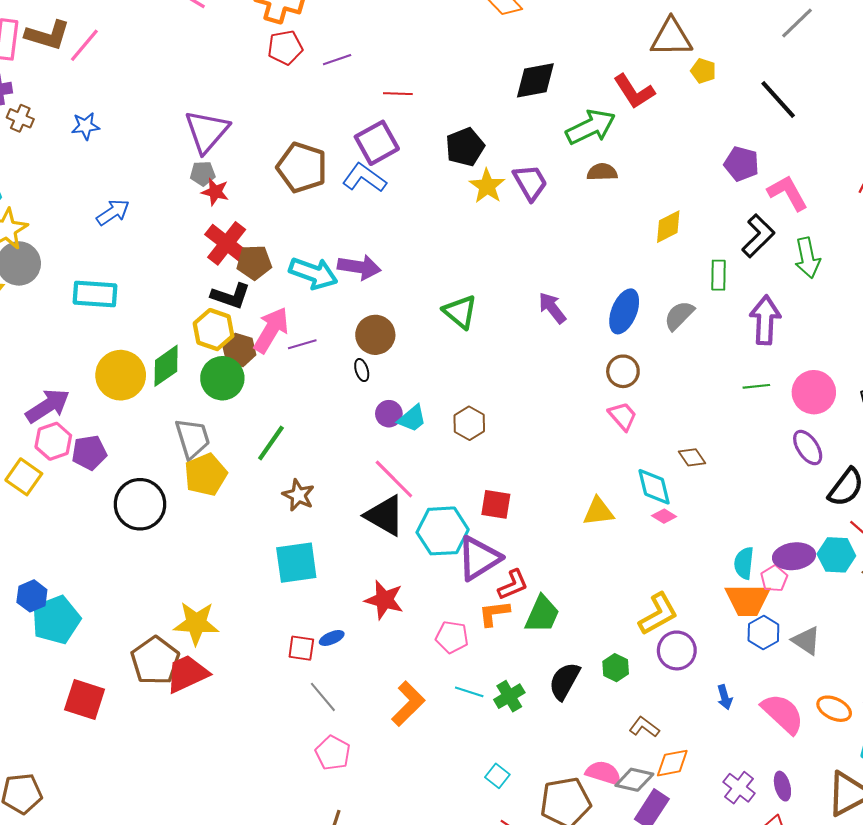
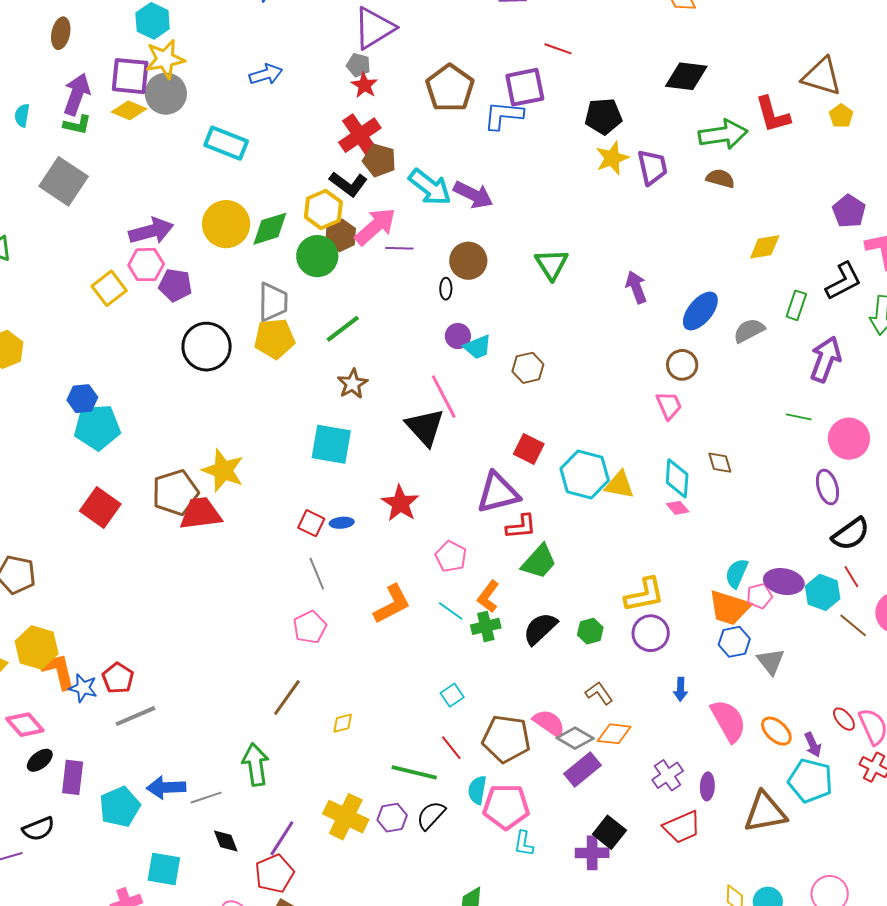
blue L-shape: (364, 178) -> (503, 115), turned -48
cyan hexagon: (443, 531) -> (585, 475), moved
orange L-shape: (494, 613) -> (488, 596), moved, turned -64

